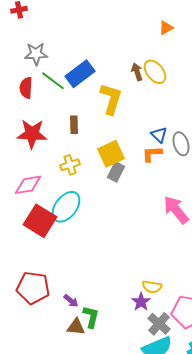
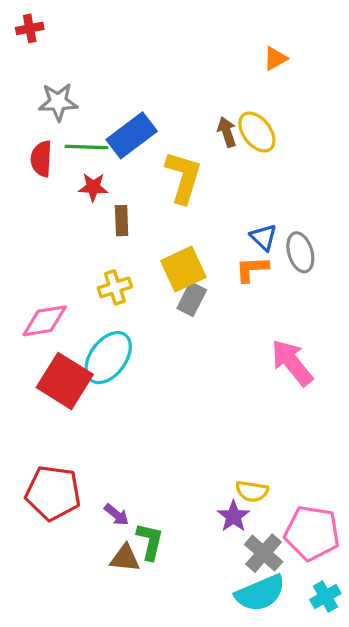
green line: (53, 81) -> (86, 147), turned -35
red star: (32, 134) -> (93, 187), moved, size x0.6

